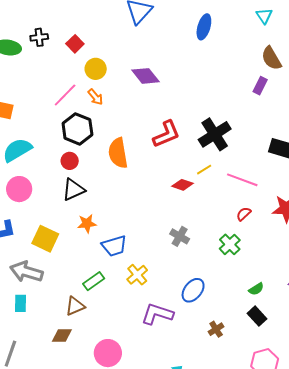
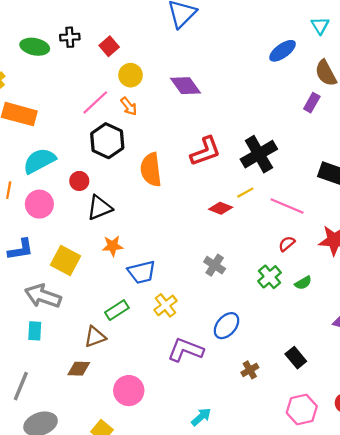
blue ellipse: (204, 27) -> (283, 51), moved, turned 35
red circle: (70, 161) -> (79, 181), moved
green semicircle: (256, 289) -> (303, 283), moved

